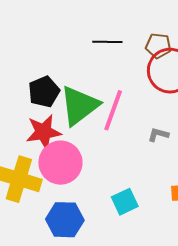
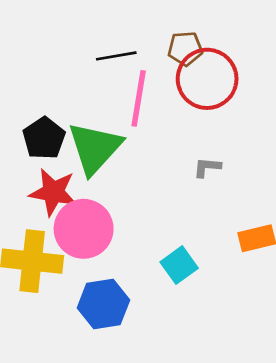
pink line: (113, 110) -> (139, 98), moved
red star: (43, 132) -> (53, 192), turned 30

